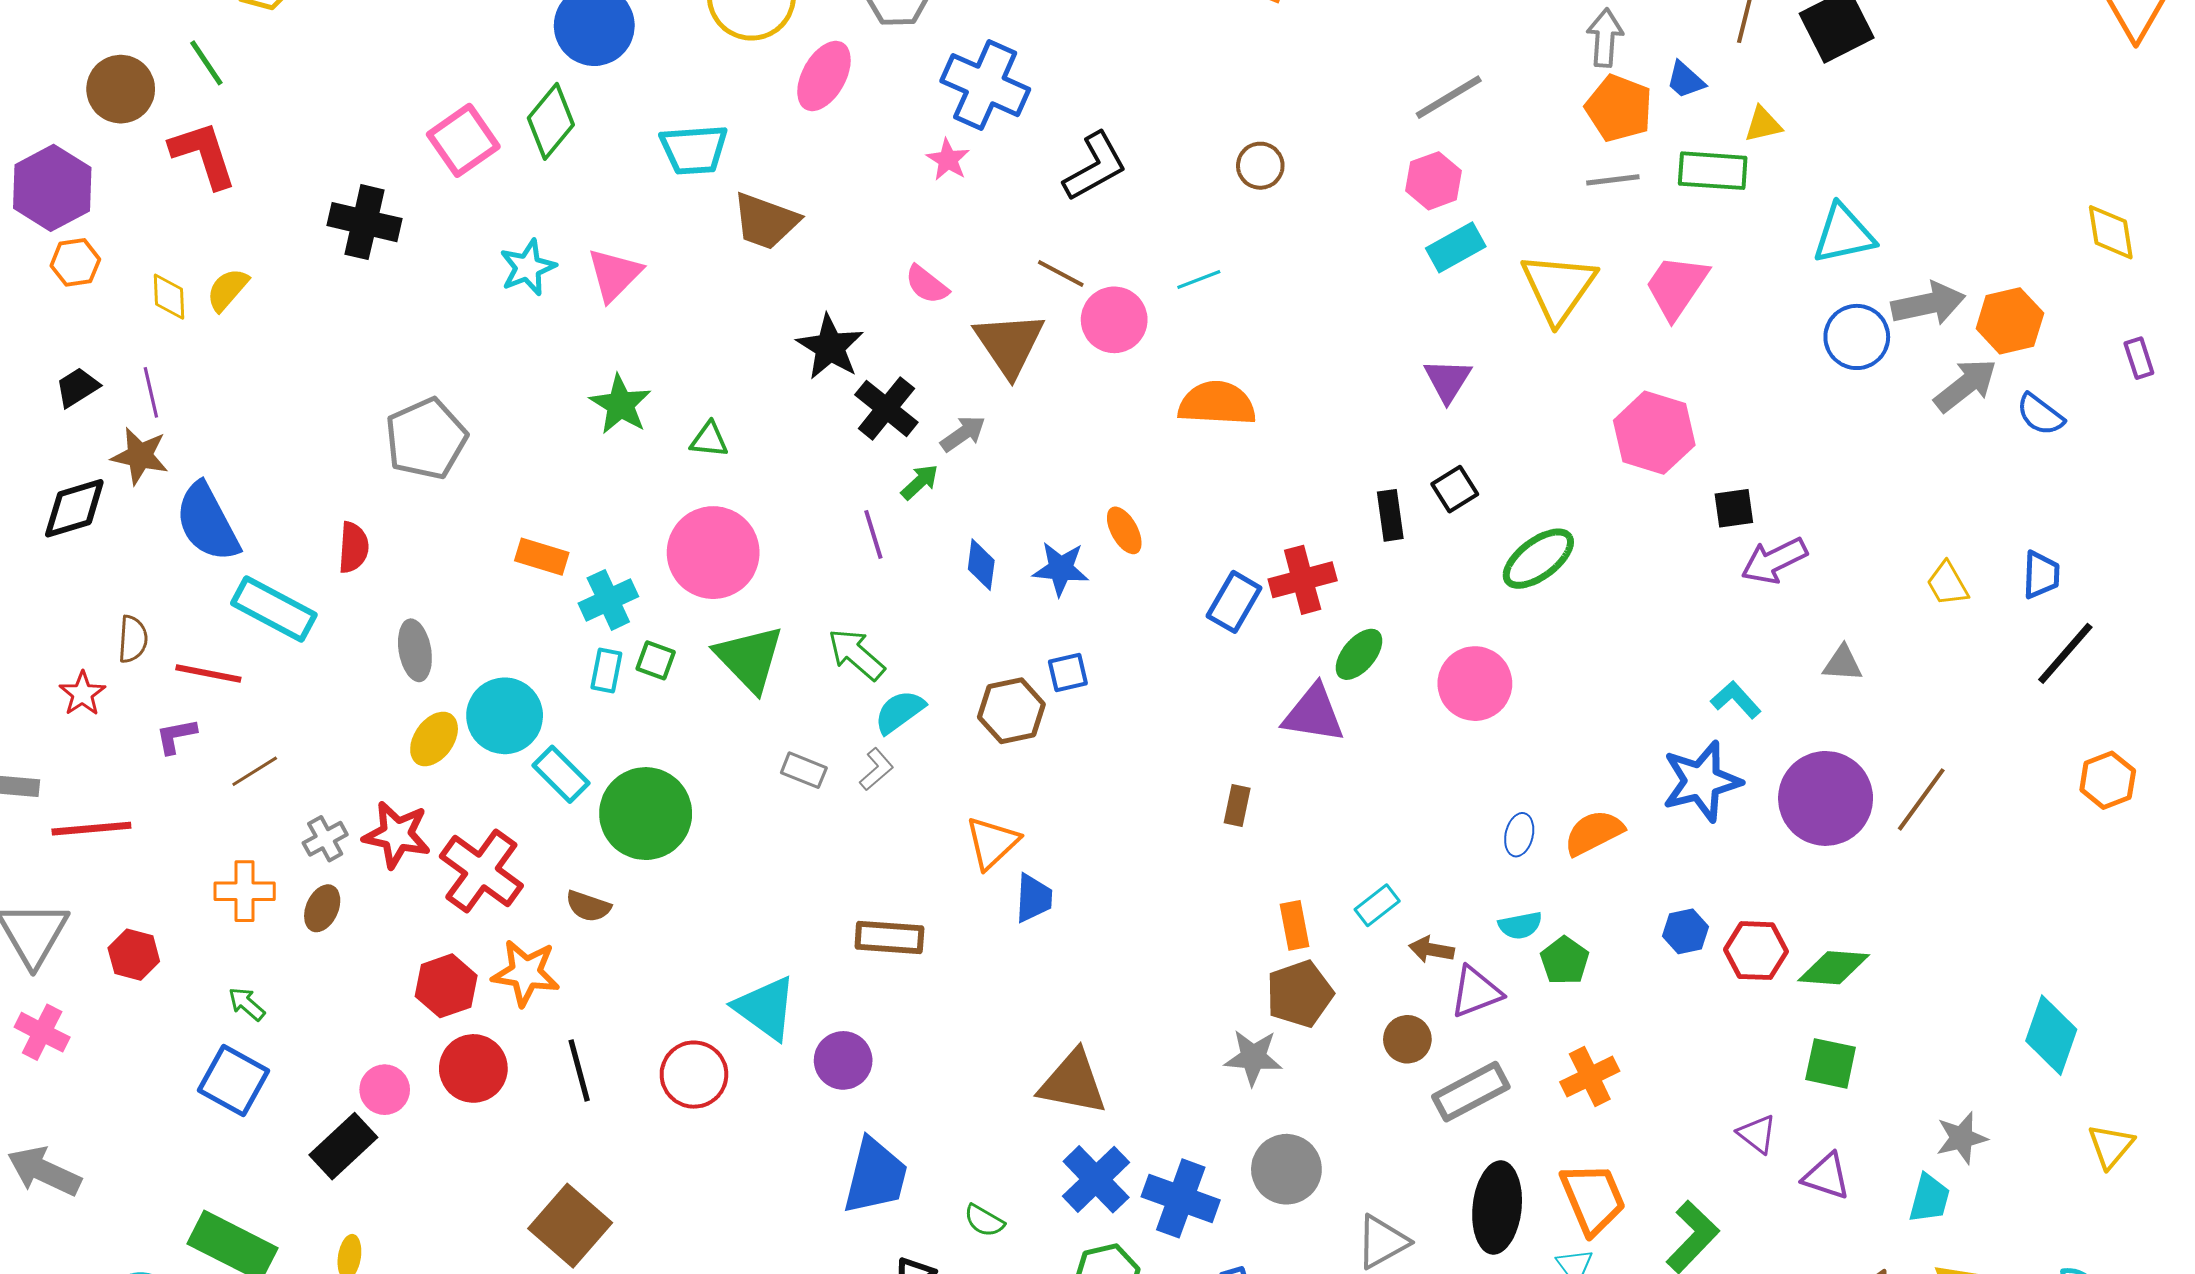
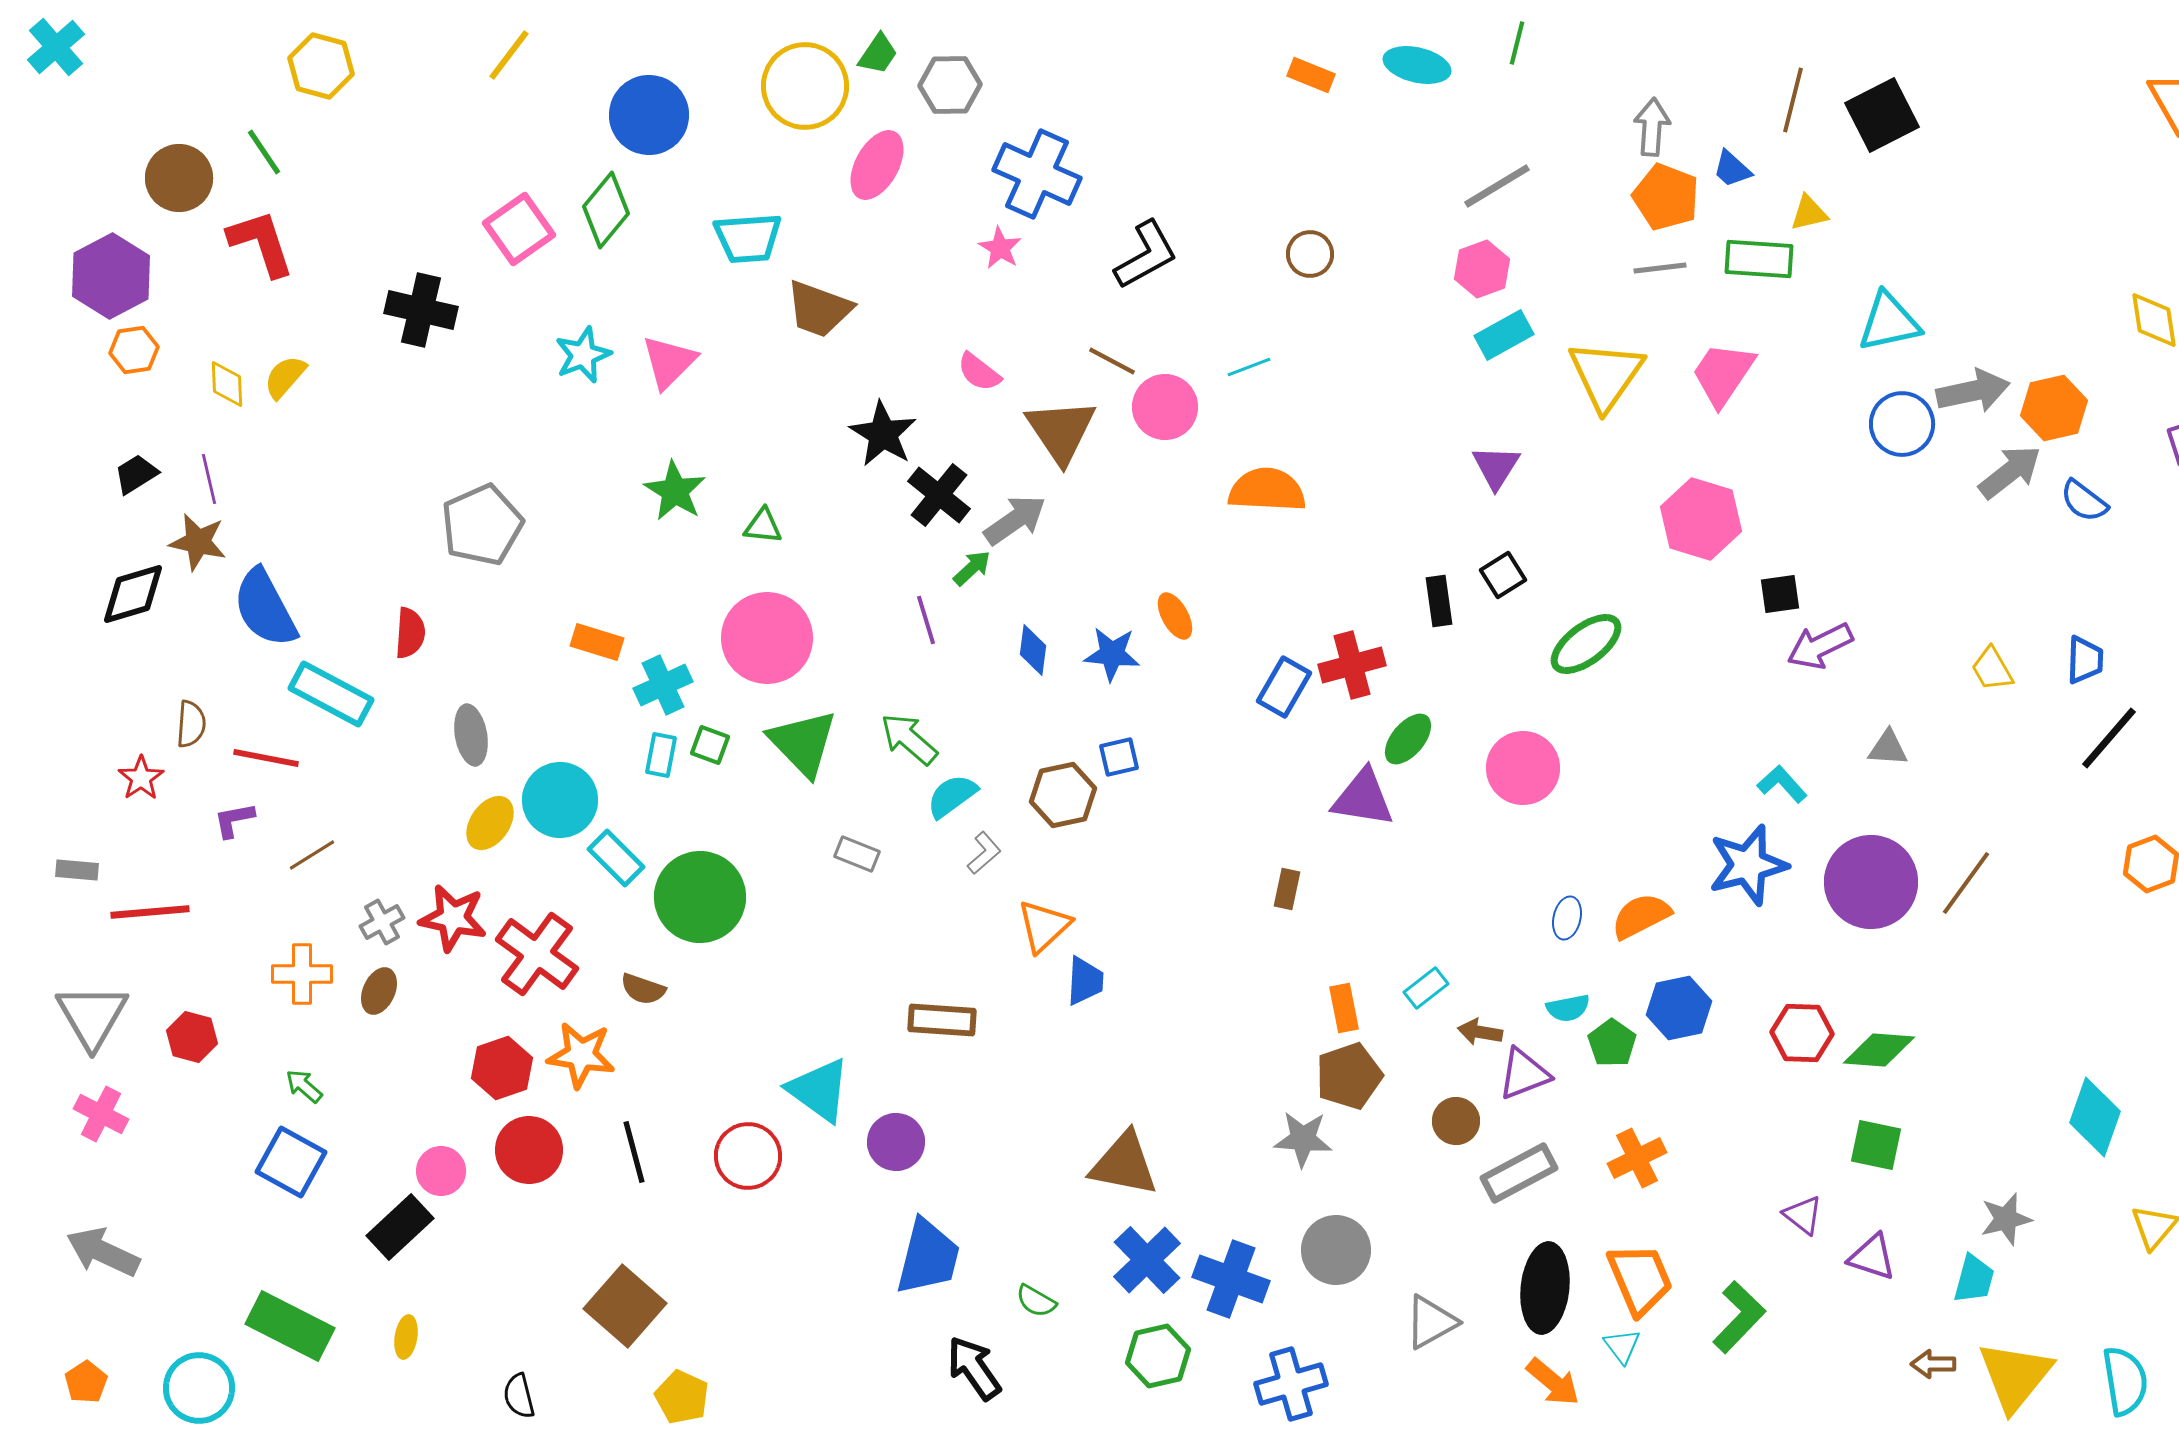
gray arrow: (963, 434) -> (1015, 520), size x1.4
gray L-shape: (876, 769) -> (984, 853), moved
blue hexagon: (1685, 931) -> (1679, 1008), moved, size x1.4

